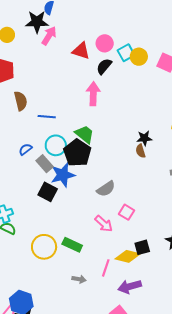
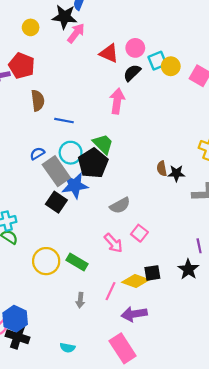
black star: (144, 138) -> (176, 173), moved
gray rectangle: (45, 164) -> (56, 171), size x1.5
gray arrow: (79, 279) -> (80, 300), turned 80

